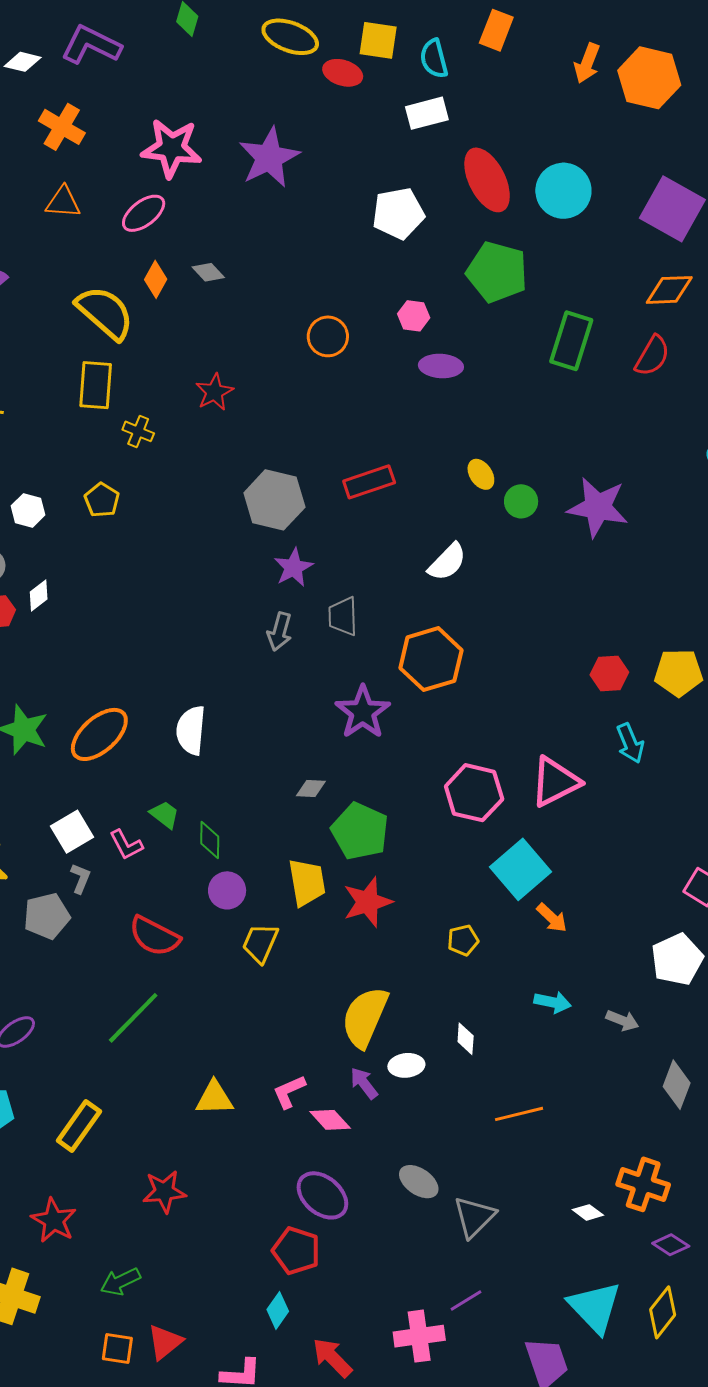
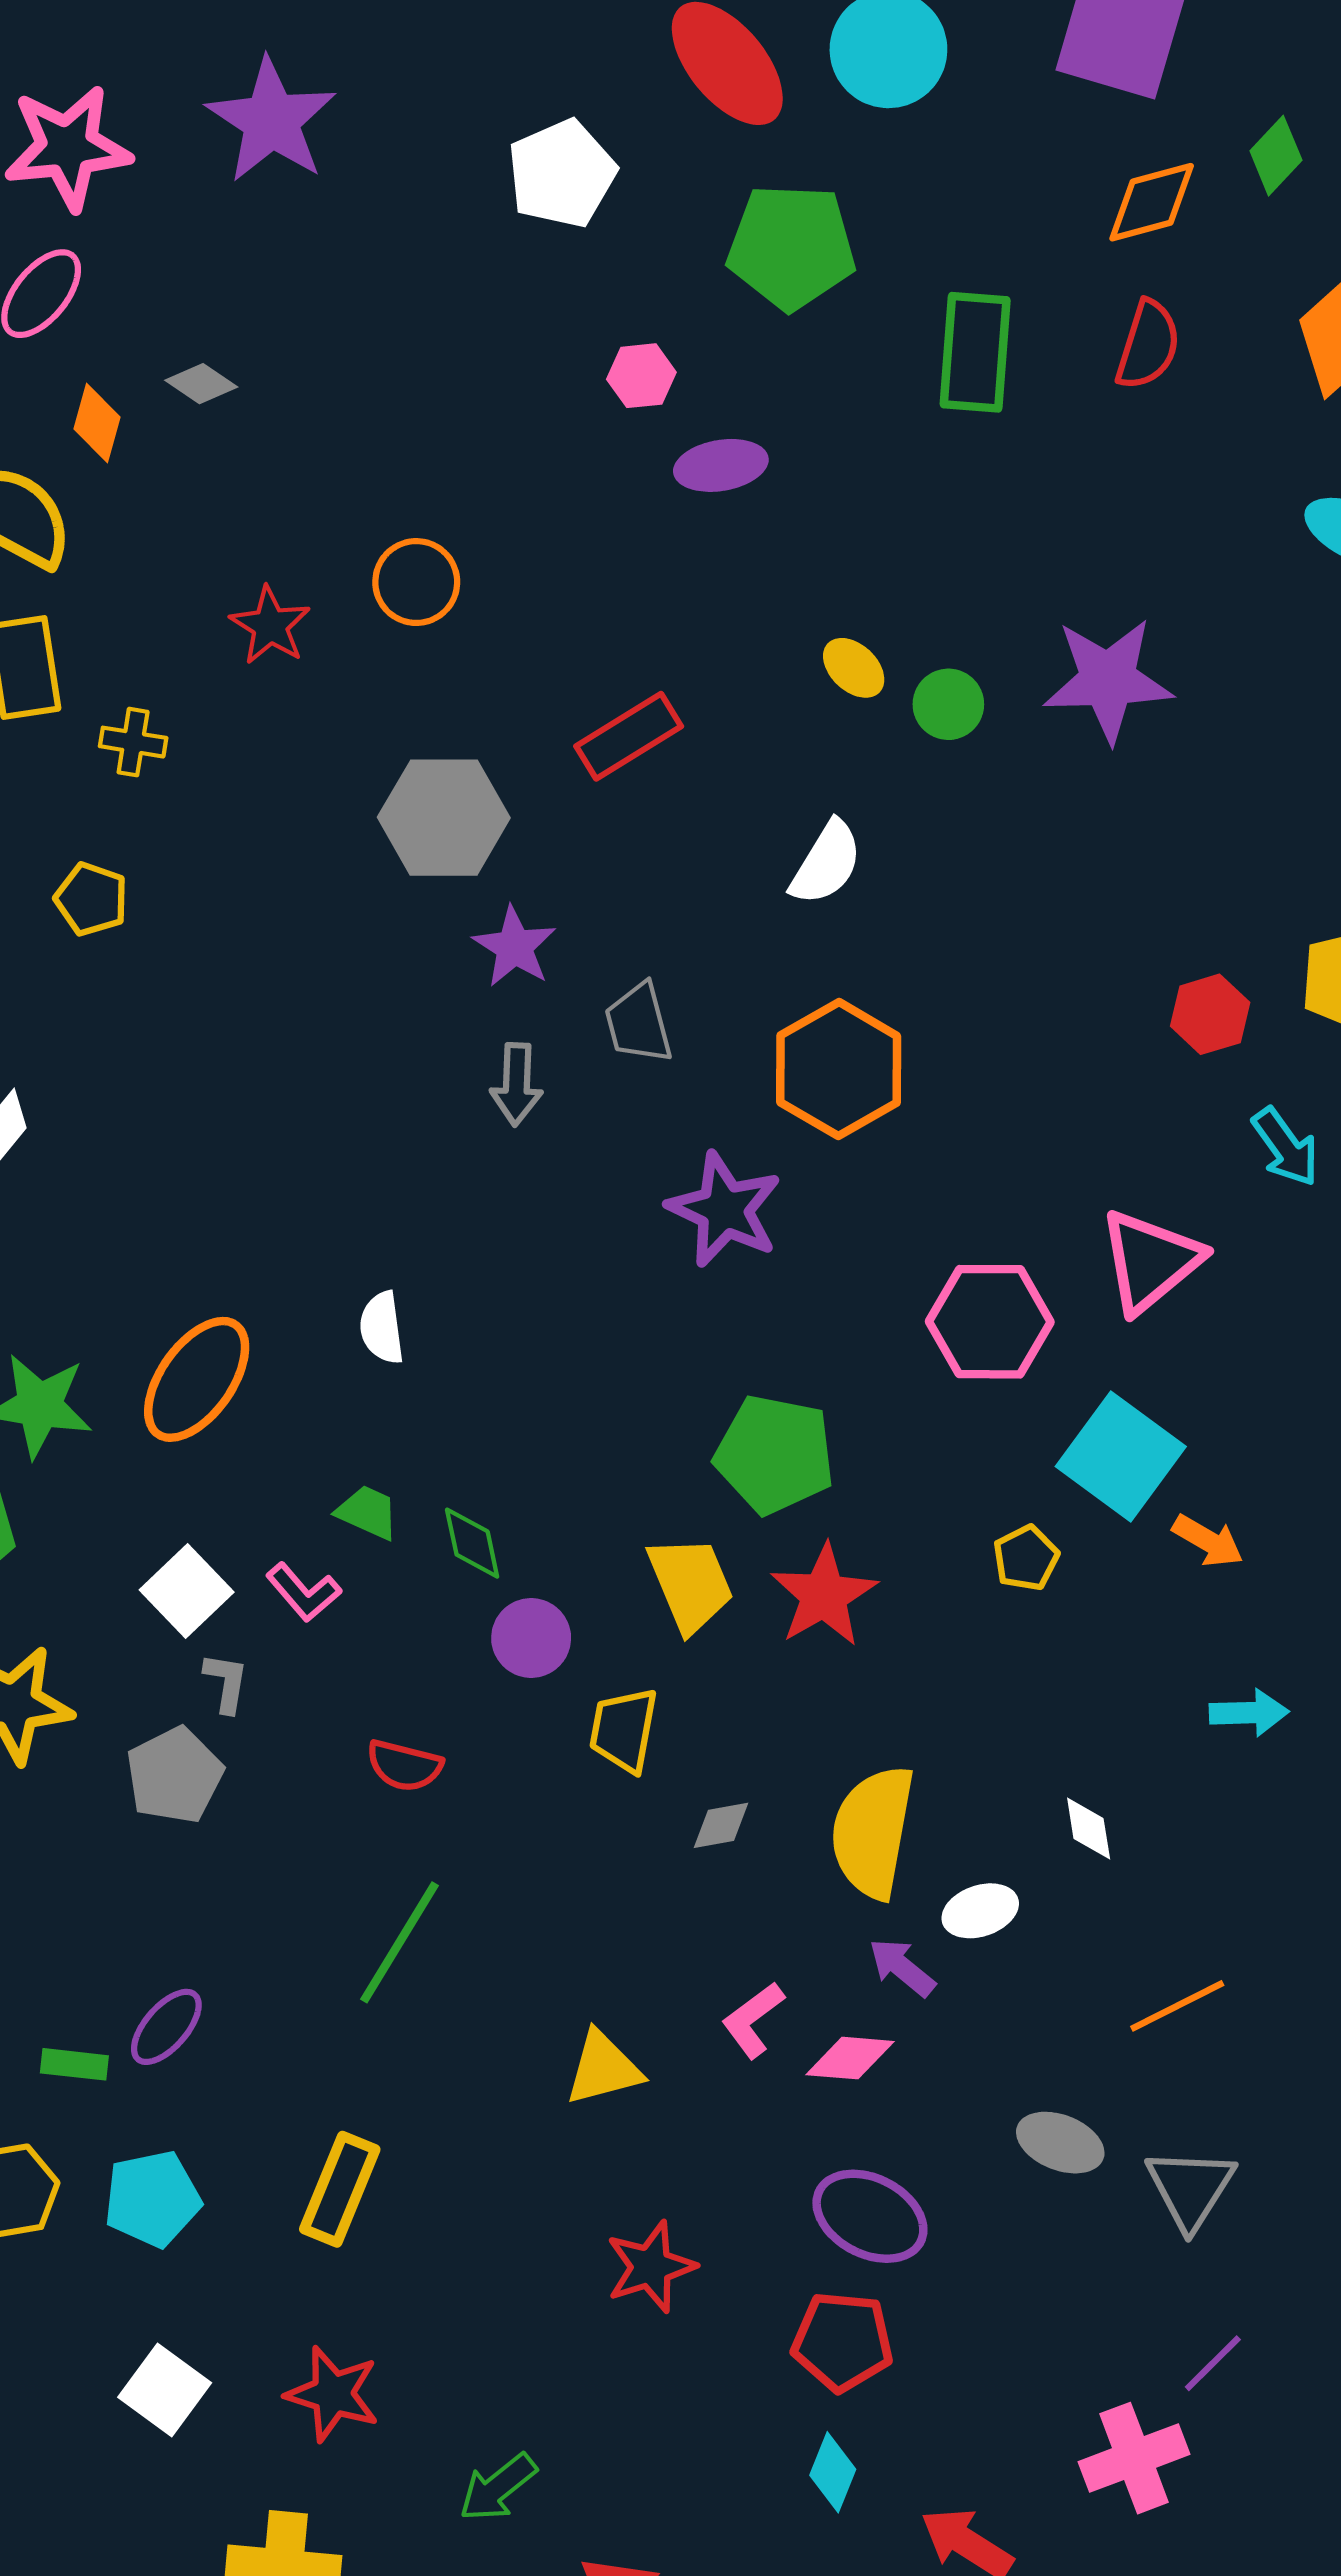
orange circle: (328, 336) -> (416, 582), moved
white semicircle: (191, 730) -> (382, 1328), size x0.7
gray diamond: (311, 788) -> (721, 1825), moved
red semicircle: (154, 936) -> (404, 1766), size x0.7
yellow pentagon: (463, 940) -> (1026, 1558), moved
orange line: (519, 1114) -> (1177, 2006), moved
pink diamond: (330, 1120) -> (850, 2058), turned -30
red star: (164, 1192) -> (651, 2267), moved

